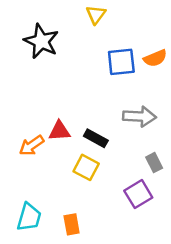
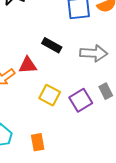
black rectangle: (96, 138) -> (52, 45), moved
purple square: (138, 194) -> (81, 100), moved

